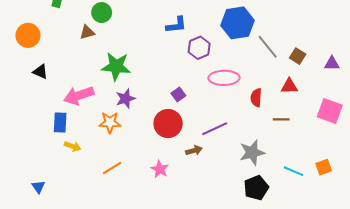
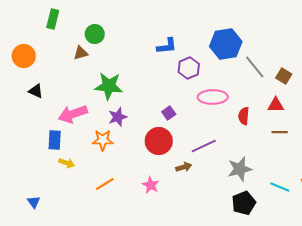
brown line: (281, 119) -> (280, 132), moved

